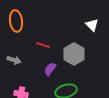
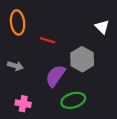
red line: (43, 45) -> (48, 40), moved
purple semicircle: (50, 69) -> (55, 76), size x1.5

